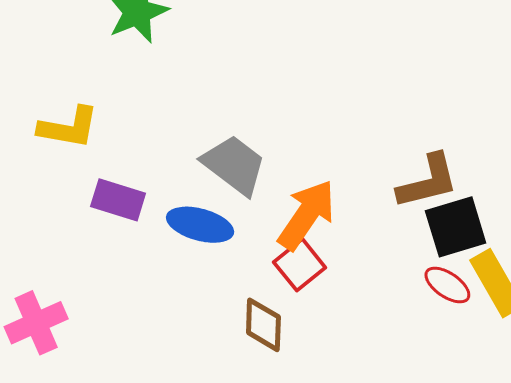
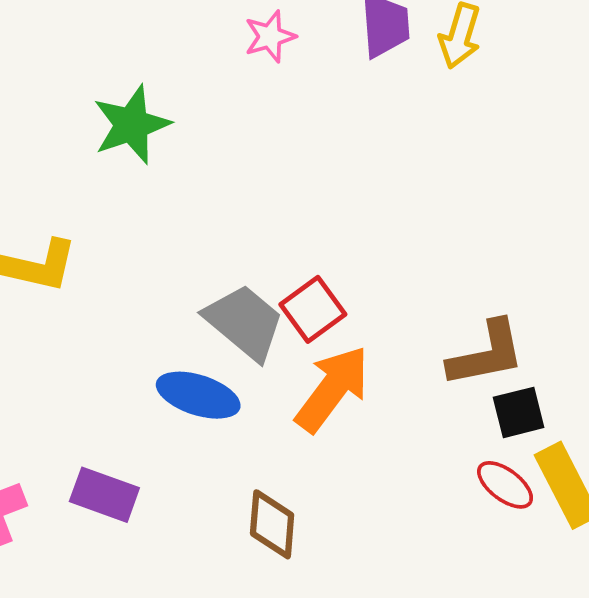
purple rectangle: (118, 200) -> (104, 495), moved
black square: (456, 227) -> (519, 412), size x0.7
red square: (300, 265) -> (313, 309), moved

